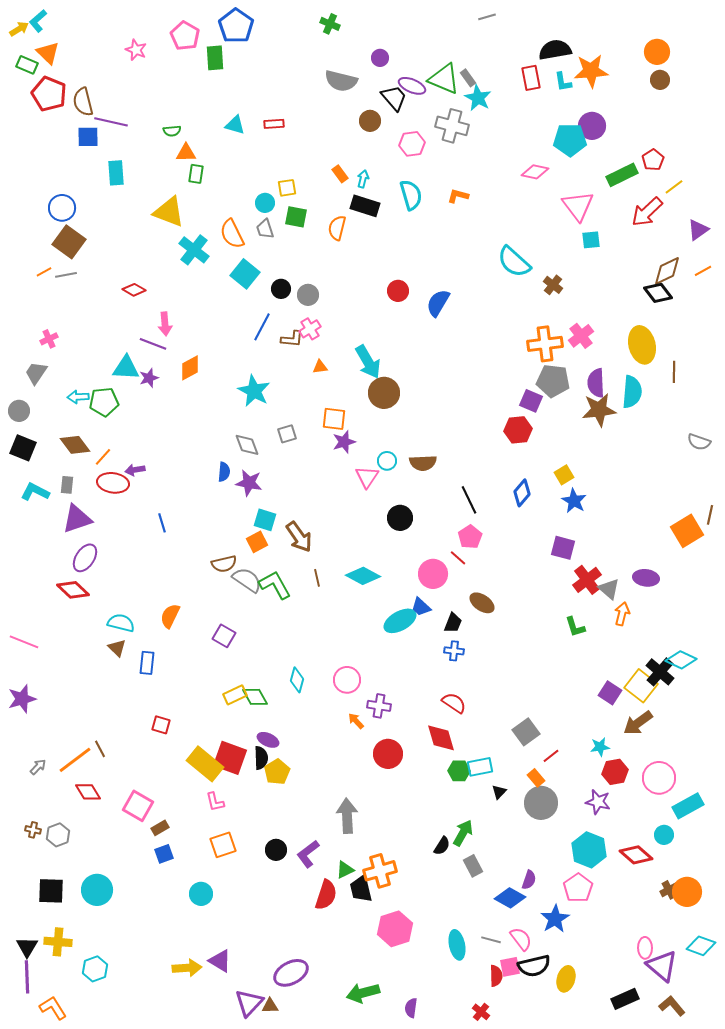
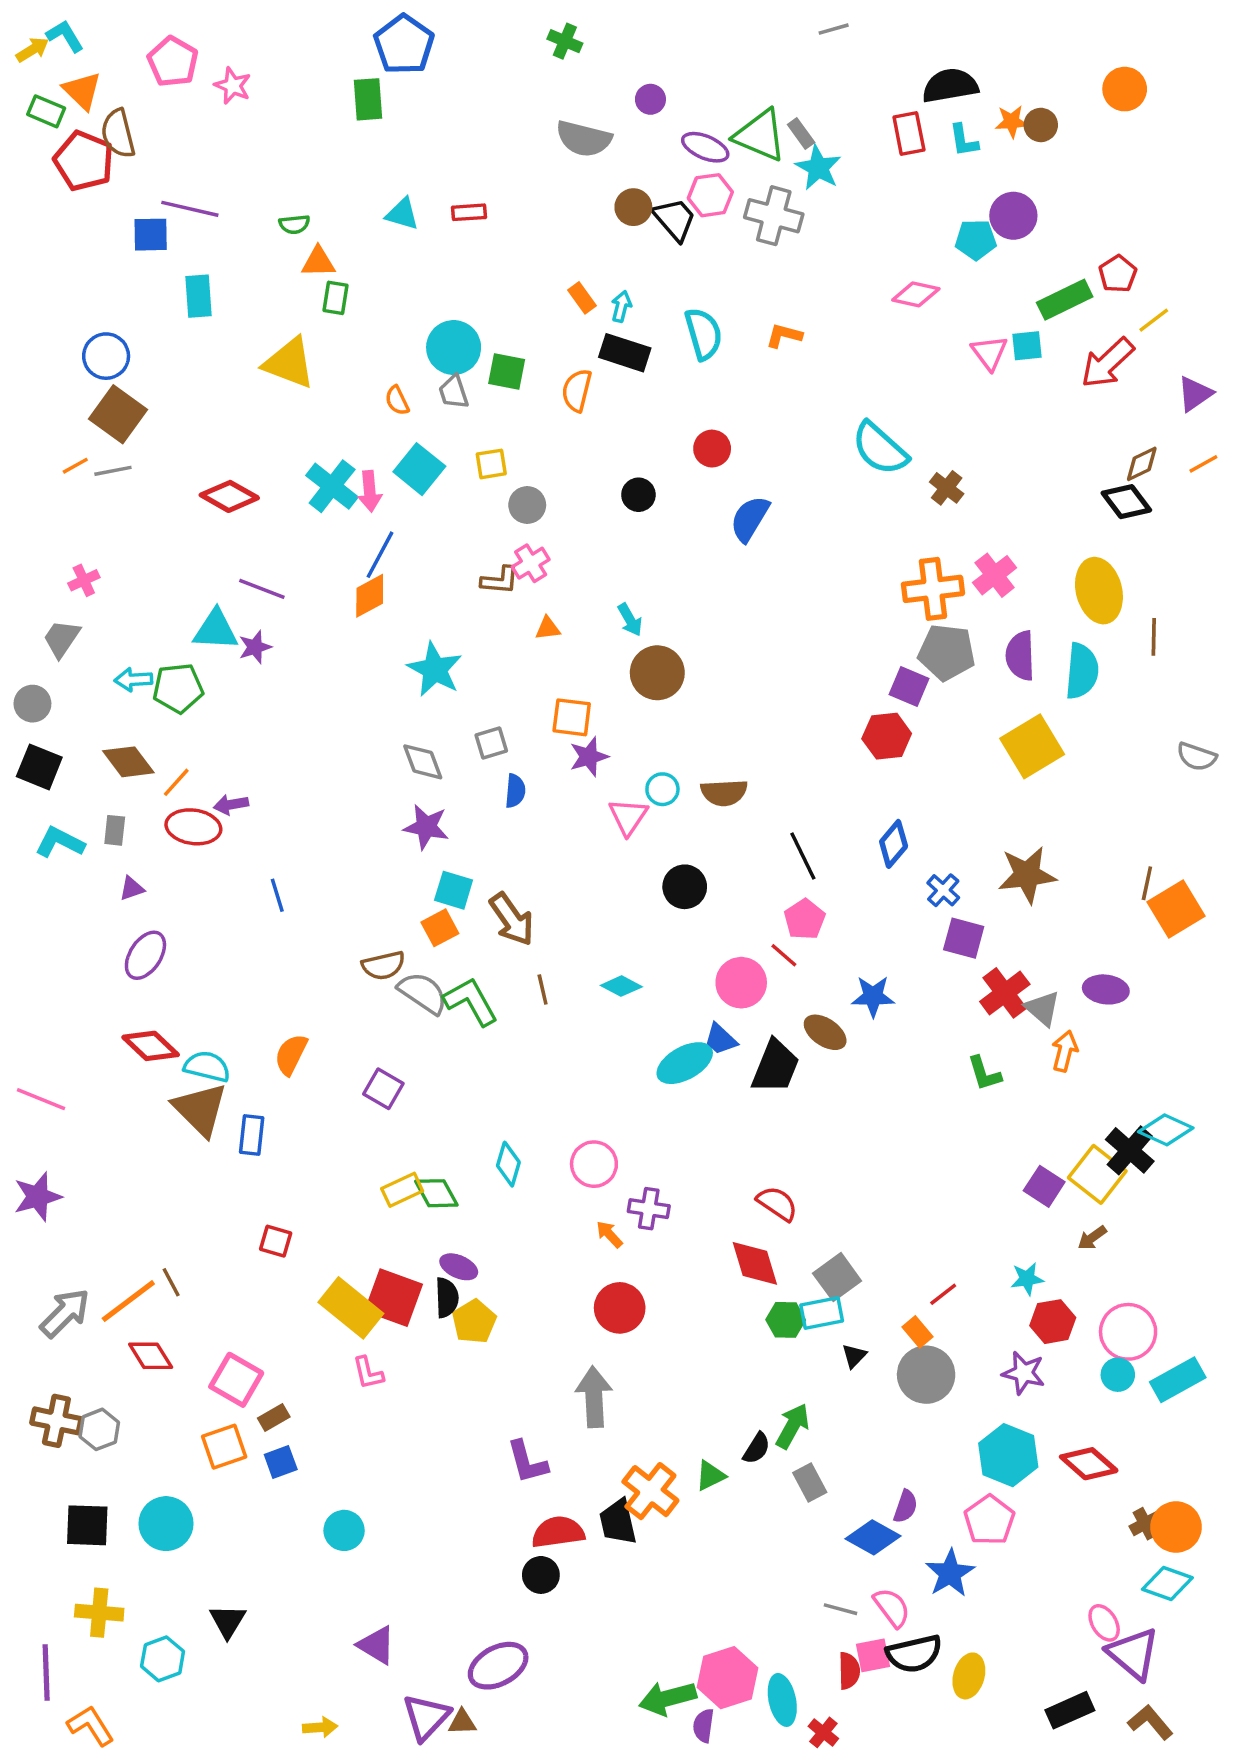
cyan L-shape: (38, 21) -> (65, 36), turned 100
pink pentagon: (185, 36) -> (173, 62), moved
orange star: (591, 71) -> (1012, 122), size x0.6
brown circle: (660, 80) -> (1041, 125), moved
black trapezoid: (394, 98) -> (674, 219), moved
brown semicircle: (83, 102) -> (118, 134), moved
cyan pentagon: (570, 140) -> (976, 240), size x0.7
pink hexagon: (412, 144) -> (710, 195), moved
yellow square: (287, 188) -> (491, 464), moved
cyan circle: (265, 203) -> (454, 348), size x1.6
pink triangle: (578, 206) -> (989, 353), size x0.7
orange semicircle: (232, 234) -> (397, 401), size x0.6
cyan square: (591, 240) -> (1027, 346), moved
cyan cross: (194, 250) -> (332, 486), moved
brown diamond: (667, 271) -> (1142, 464), size x0.7
black circle: (281, 289) -> (638, 495), moved
red diamond: (134, 290) -> (229, 496), size x1.4
red circle: (398, 291) -> (712, 449), moved
pink arrow: (165, 324) -> (370, 491), moved
blue line: (262, 327) -> (380, 555), moved
cyan arrow: (368, 362) -> (630, 620), size x0.6
orange diamond: (190, 368) -> (370, 596), moved
brown star: (599, 410) -> (1027, 875), moved
blue semicircle: (224, 472) -> (515, 791), moved
yellow square: (564, 475) -> (1032, 746), moved, size x1.8
blue star: (574, 501) -> (873, 996), moved, turned -30
brown line: (710, 515) -> (1147, 883), moved
purple triangle: (77, 519) -> (132, 888), size x0.5
cyan diamond: (363, 576) -> (621, 986), size x0.7
red diamond: (73, 590) -> (151, 1046), moved
black trapezoid: (453, 623) -> (775, 1067), size x1.6
brown triangle: (117, 648) -> (200, 1109), size x1.8
blue cross: (454, 651) -> (943, 890), moved, turned 36
brown arrow: (638, 723) -> (1092, 1238), size x0.6
gray square: (526, 732) -> (837, 1277), moved
red circle: (388, 754) -> (620, 1308), moved
gray arrow: (38, 767) -> (65, 1313), size x1.8
brown cross: (33, 830) -> (56, 1421), size x1.8
cyan circle: (664, 835) -> (1118, 1375), moved
orange square: (223, 845) -> (224, 1447), moved
black circle: (276, 850) -> (541, 1575), moved
purple L-shape: (308, 854) -> (527, 1462), turned -68
green triangle: (345, 870) -> (710, 1476), moved
orange cross: (380, 871) -> (650, 1491), turned -36
red semicircle: (326, 895) -> (558, 1532), turned -116
pink hexagon: (395, 929) -> (727, 1678), moved
cyan ellipse: (457, 945) -> (782, 1700), moved
cyan diamond: (701, 946) -> (1167, 1584), moved
black triangle: (27, 947) -> (228, 1621), moved
pink ellipse: (645, 948) -> (1104, 1623), turned -30
yellow arrow: (187, 968) -> (320, 1727), moved, size x0.7
green arrow: (363, 993) -> (668, 1698), moved

